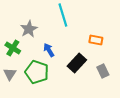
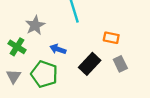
blue arrow: (49, 50) -> (58, 49), turned -40
gray rectangle: (103, 71) -> (120, 64), moved

